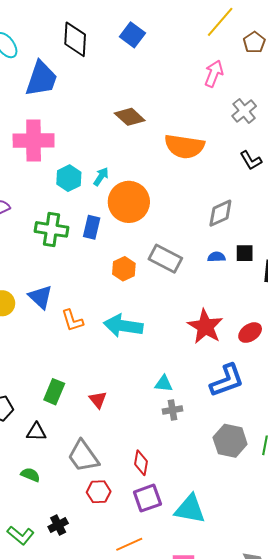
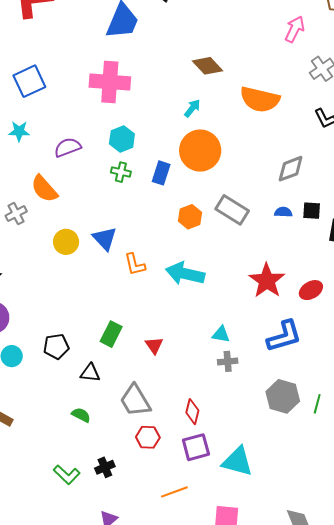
cyan arrow: (101, 177) -> (192, 108), moved
cyan hexagon: (69, 178) -> (122, 139), moved
green cross: (52, 229) -> (121, 172), size x0.6

